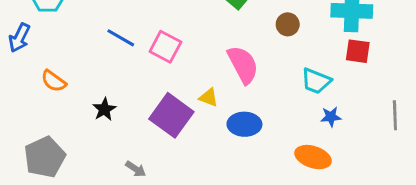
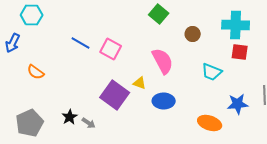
black star: (104, 109) -> (70, 117), moved
blue star: (331, 117) -> (238, 104), moved, size x1.5
gray arrow: (136, 169) -> (89, 123), moved

